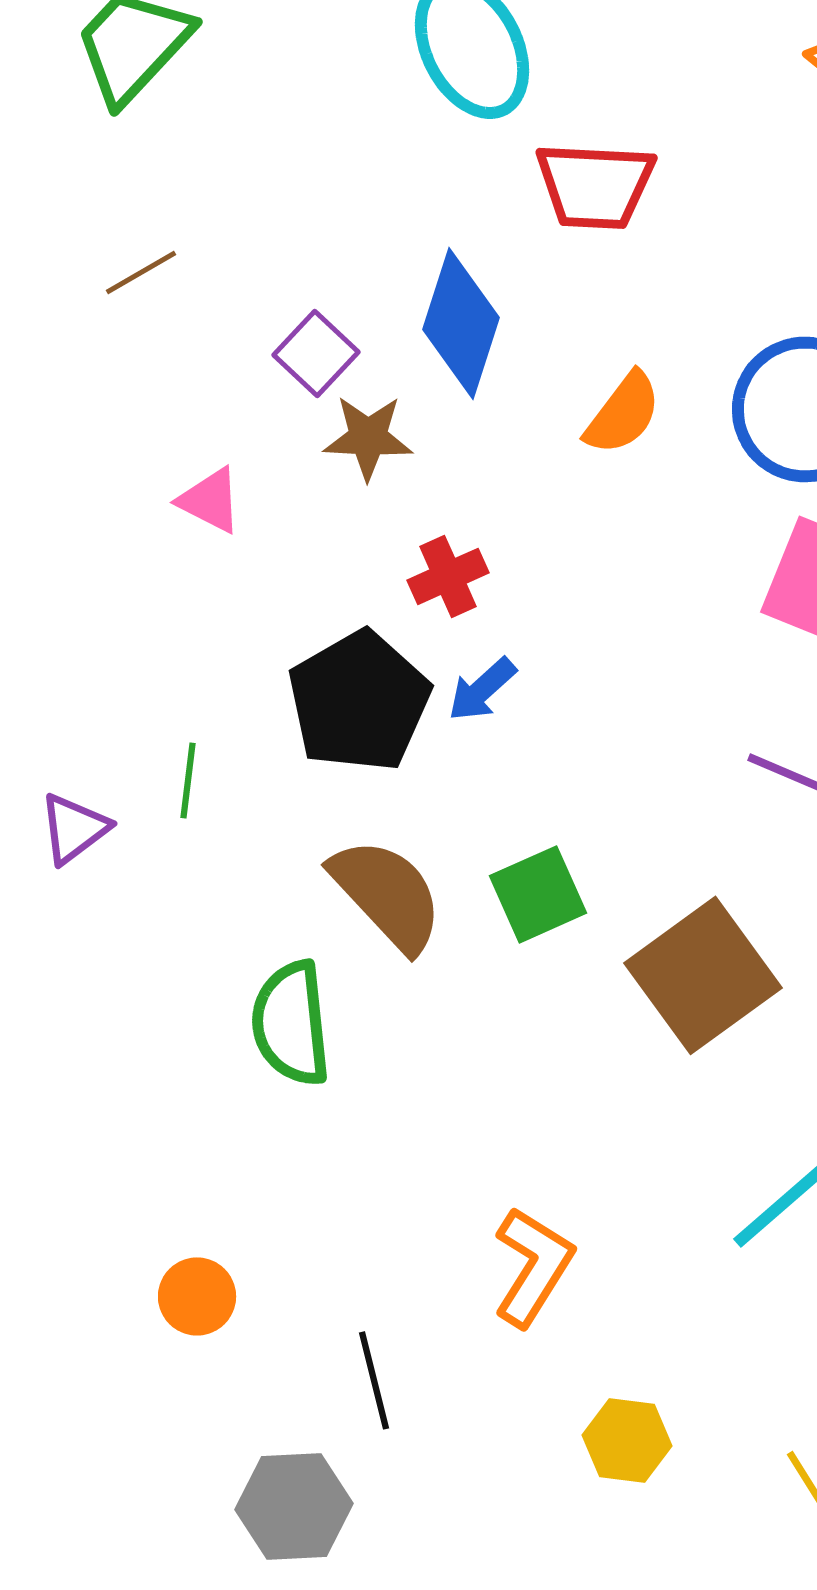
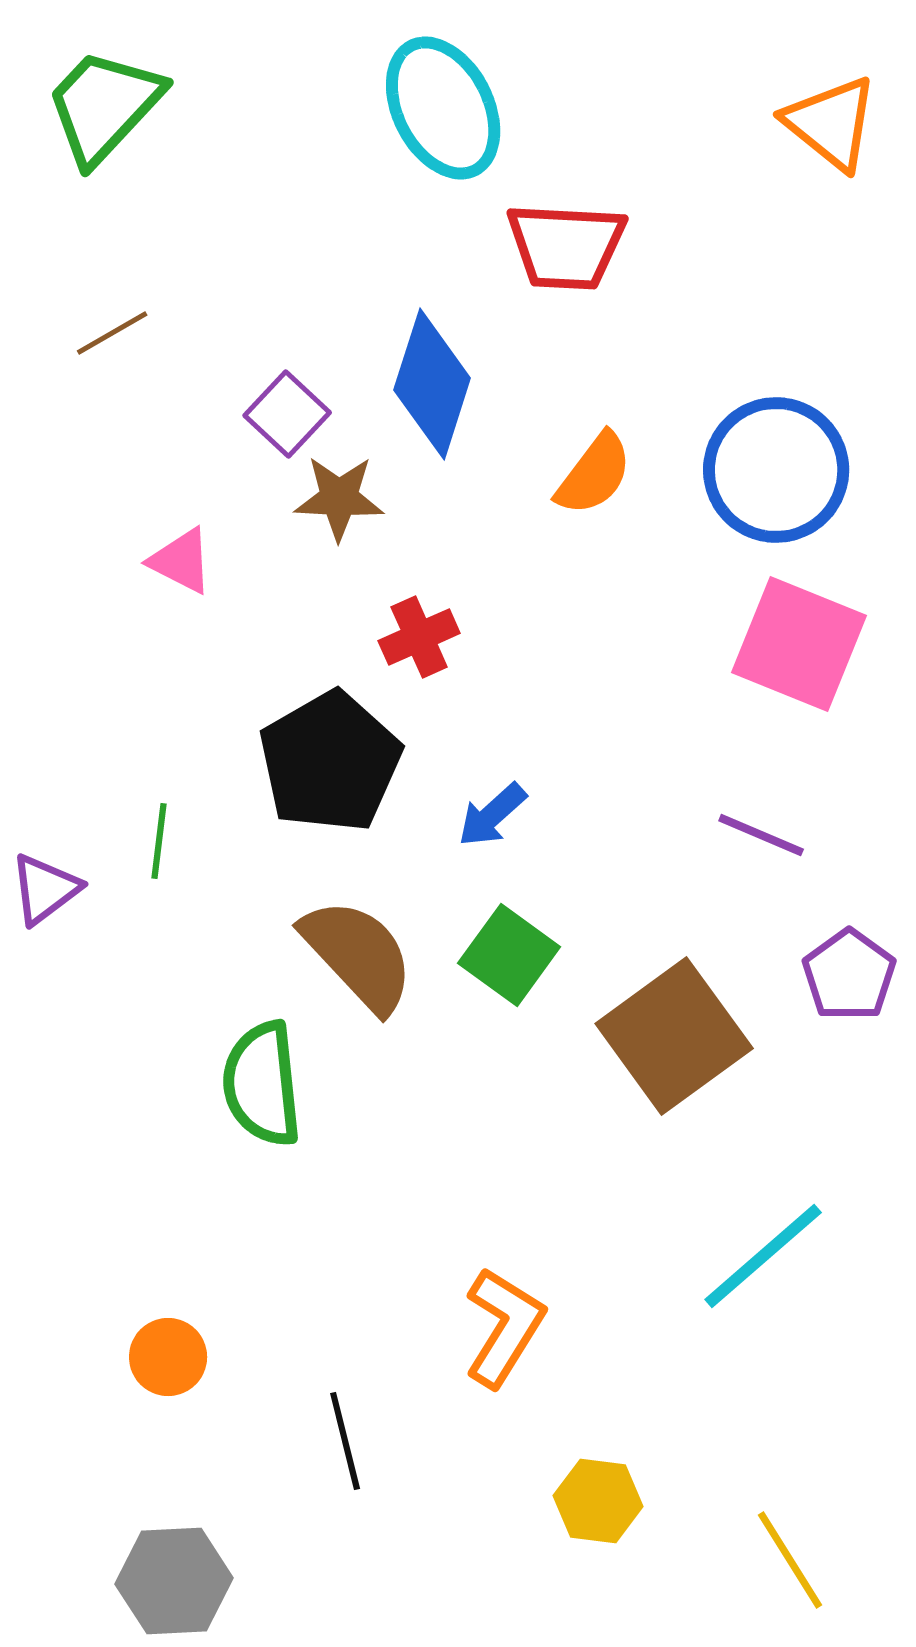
blue arrow: (482, 689) -> (492, 815), moved
green square: (538, 894) -> (509, 955), turned -30
gray hexagon: (294, 1506) -> (174, 1581), moved

